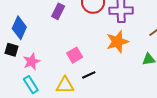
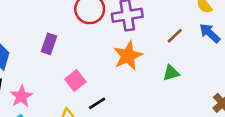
purple rectangle: (58, 11) -> (49, 44), moved

